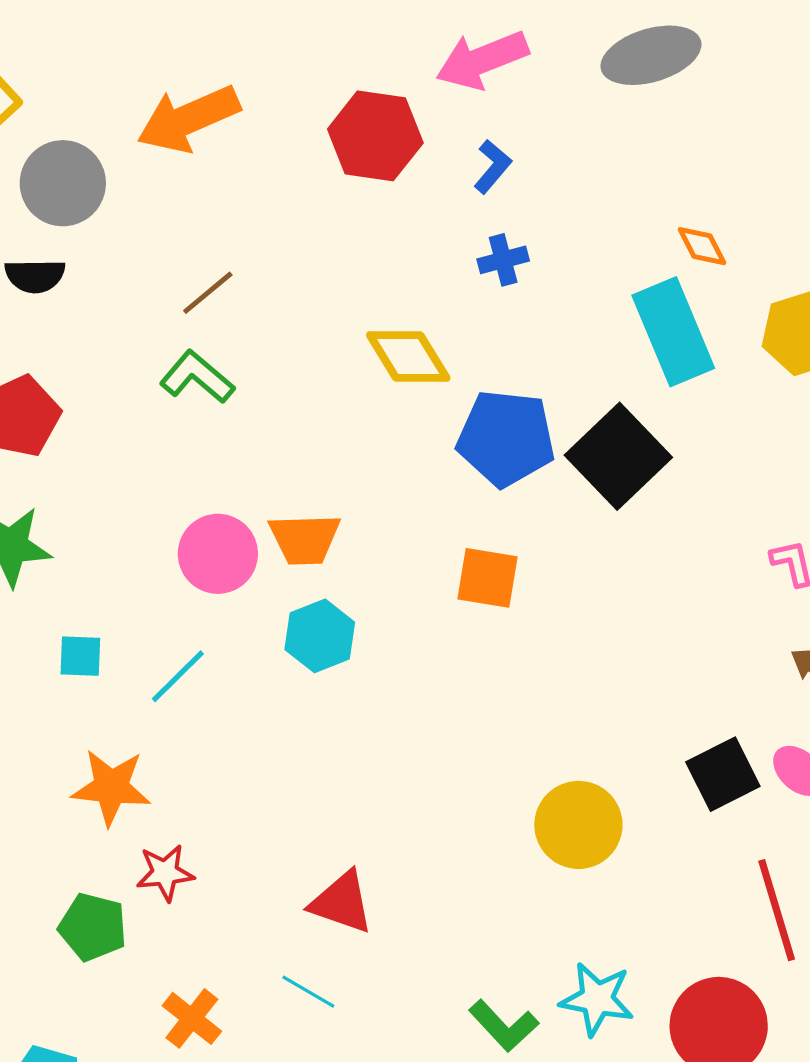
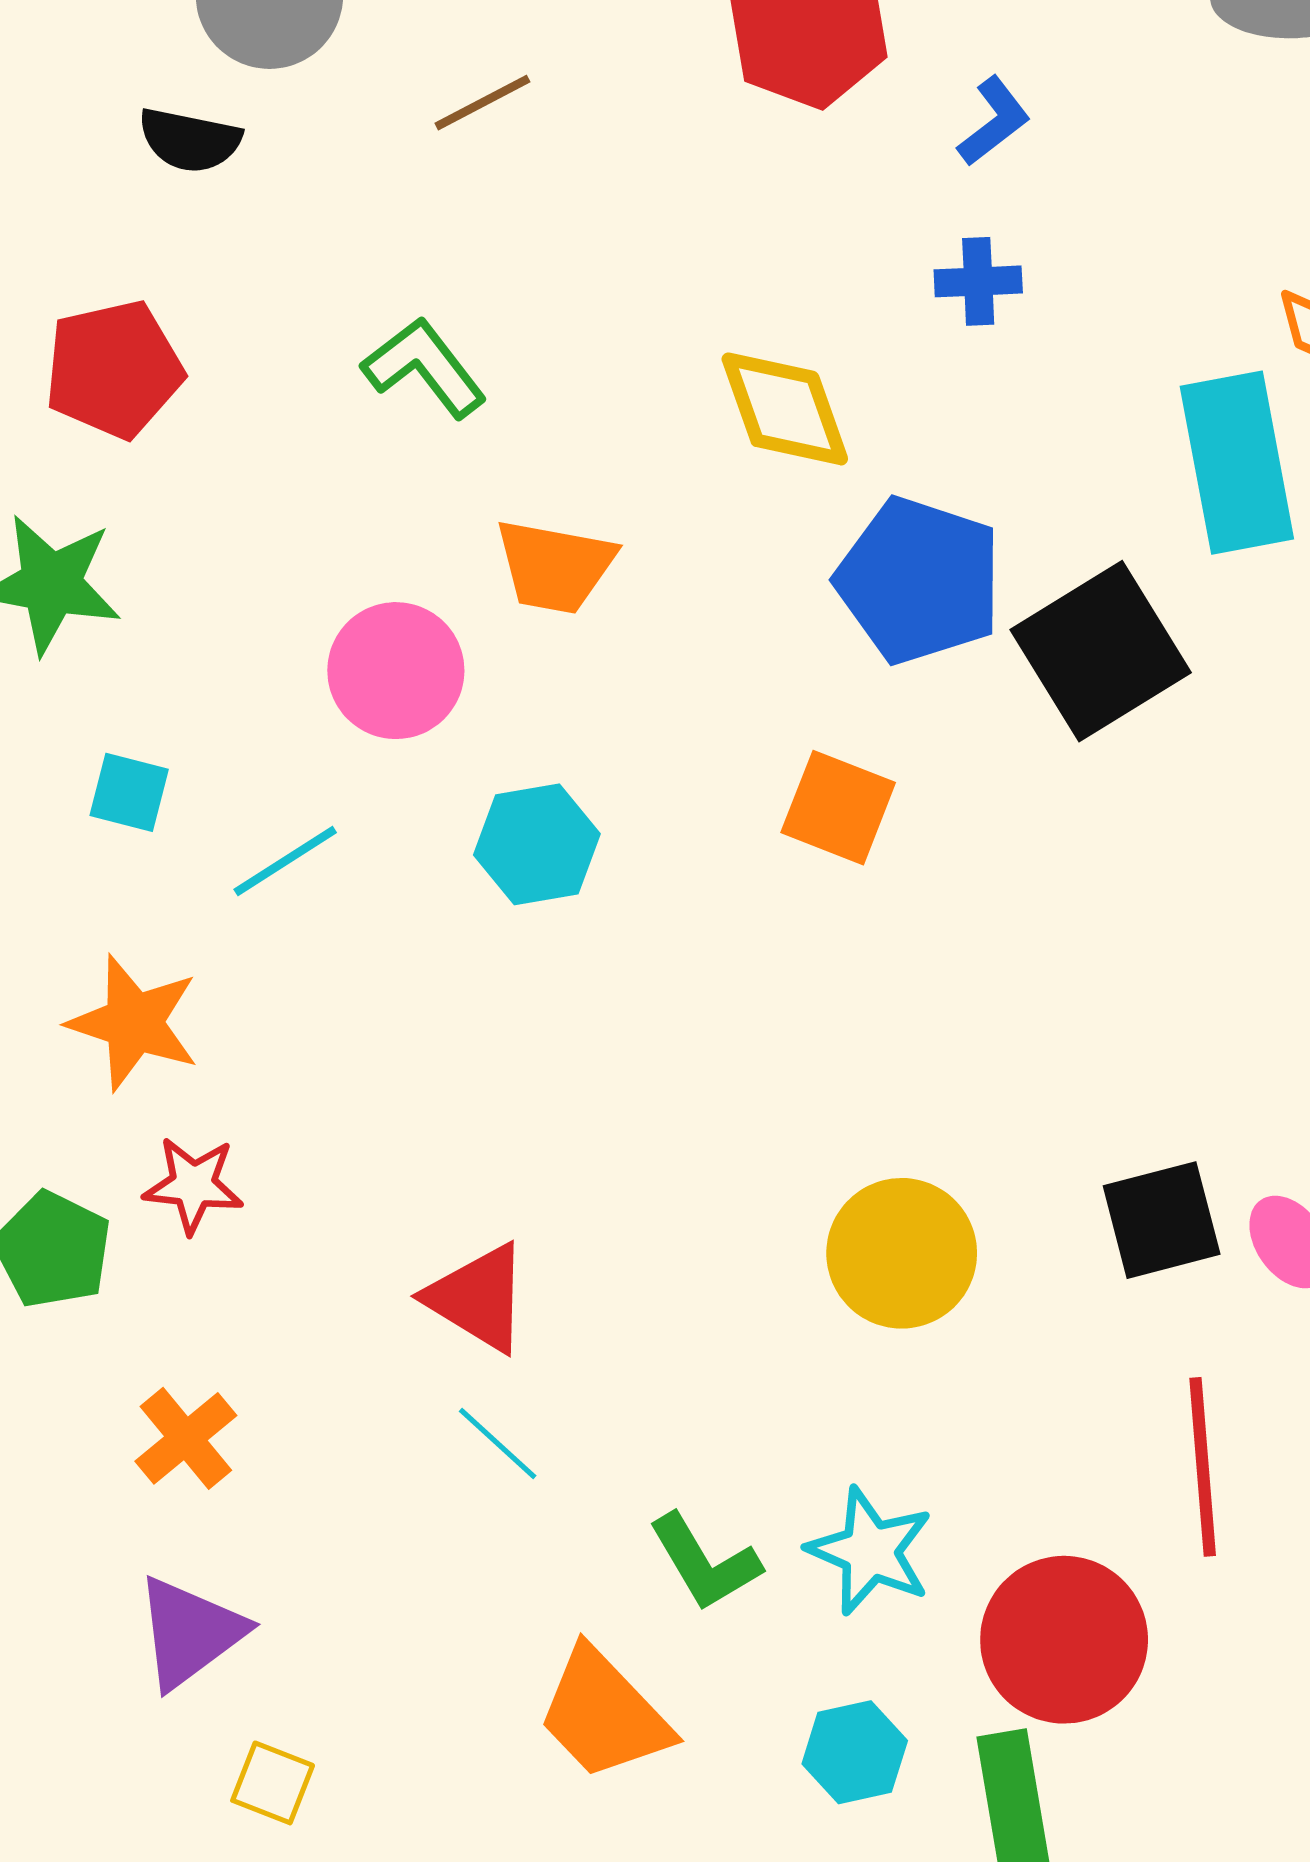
brown line: (208, 293) -> (482, 103), moved
orange trapezoid: (305, 539) -> (555, 566), moved
cyan line: (308, 992) -> (498, 1443), moved

